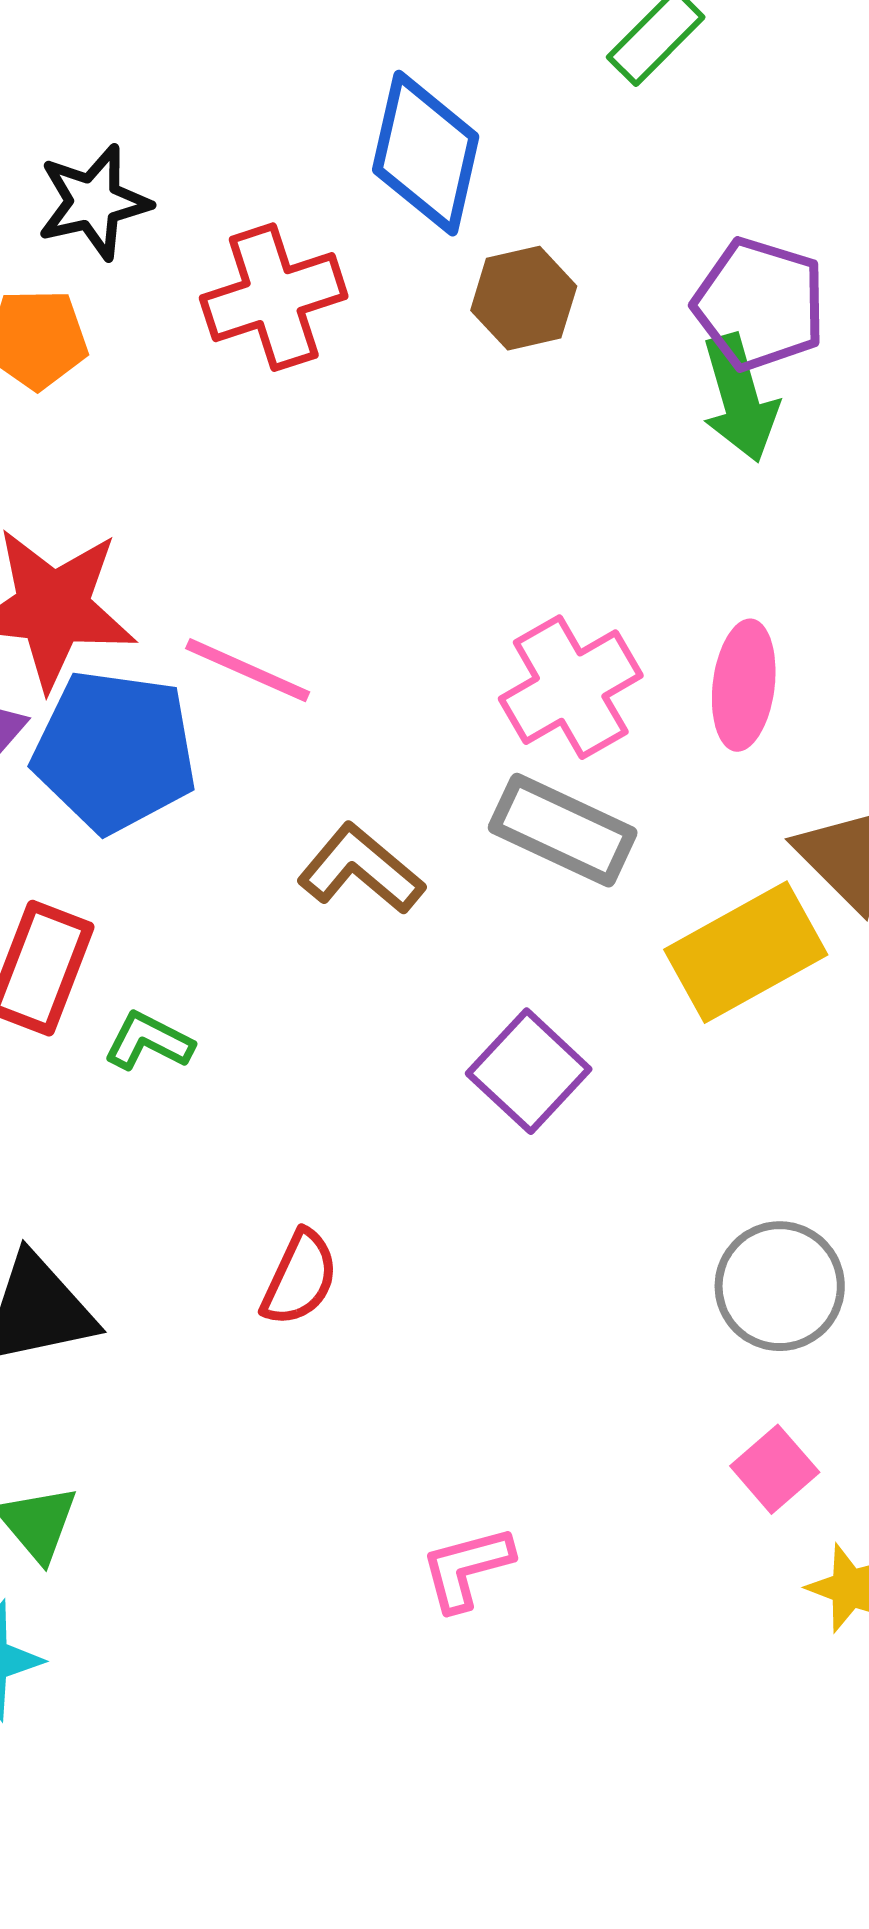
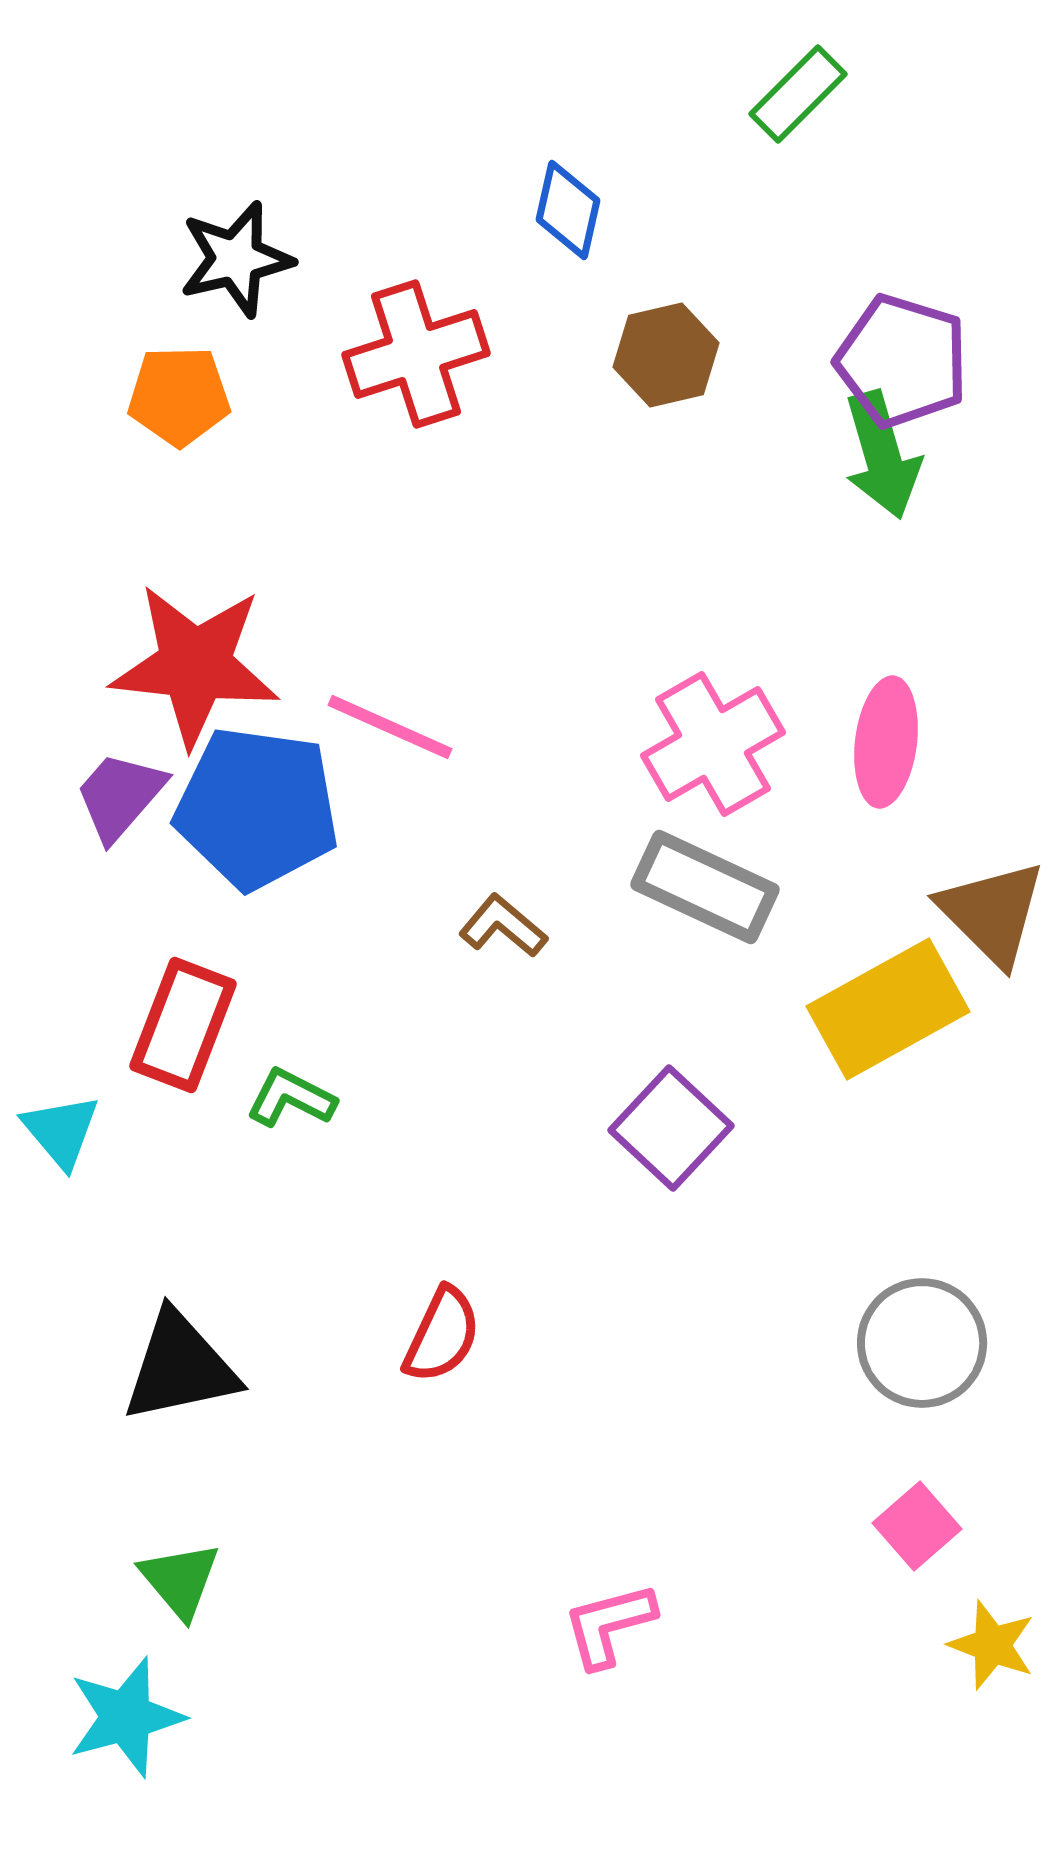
blue diamond: (426, 153) -> (568, 210), size x0.6
brown L-shape: (361, 869) -> (503, 926), size x0.7

